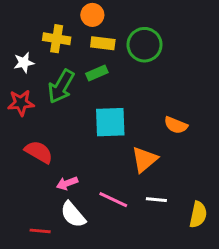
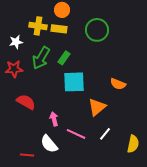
yellow rectangle: (103, 43) -> (59, 29), moved
green rectangle: (97, 73) -> (64, 58), moved, turned -32
pink arrow: (67, 183) -> (54, 119), moved, turned 96
white line: (156, 200) -> (105, 134), turned -56

